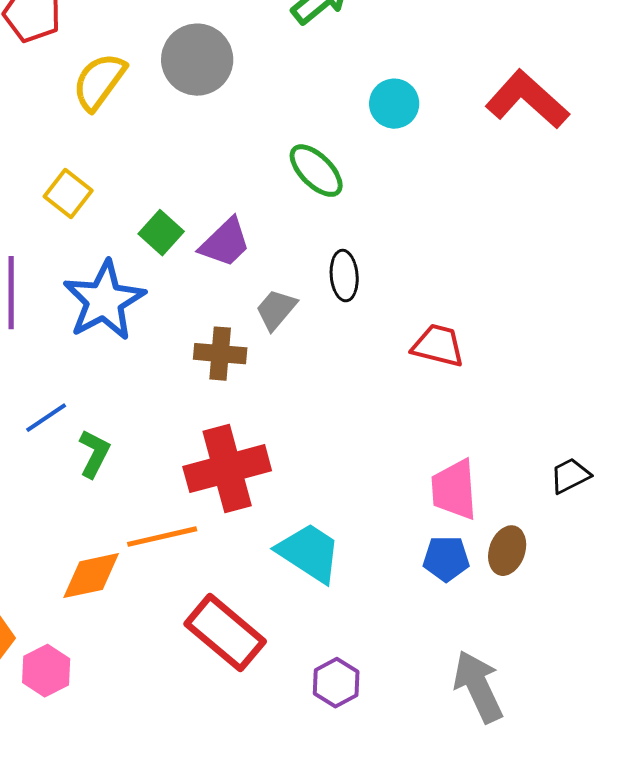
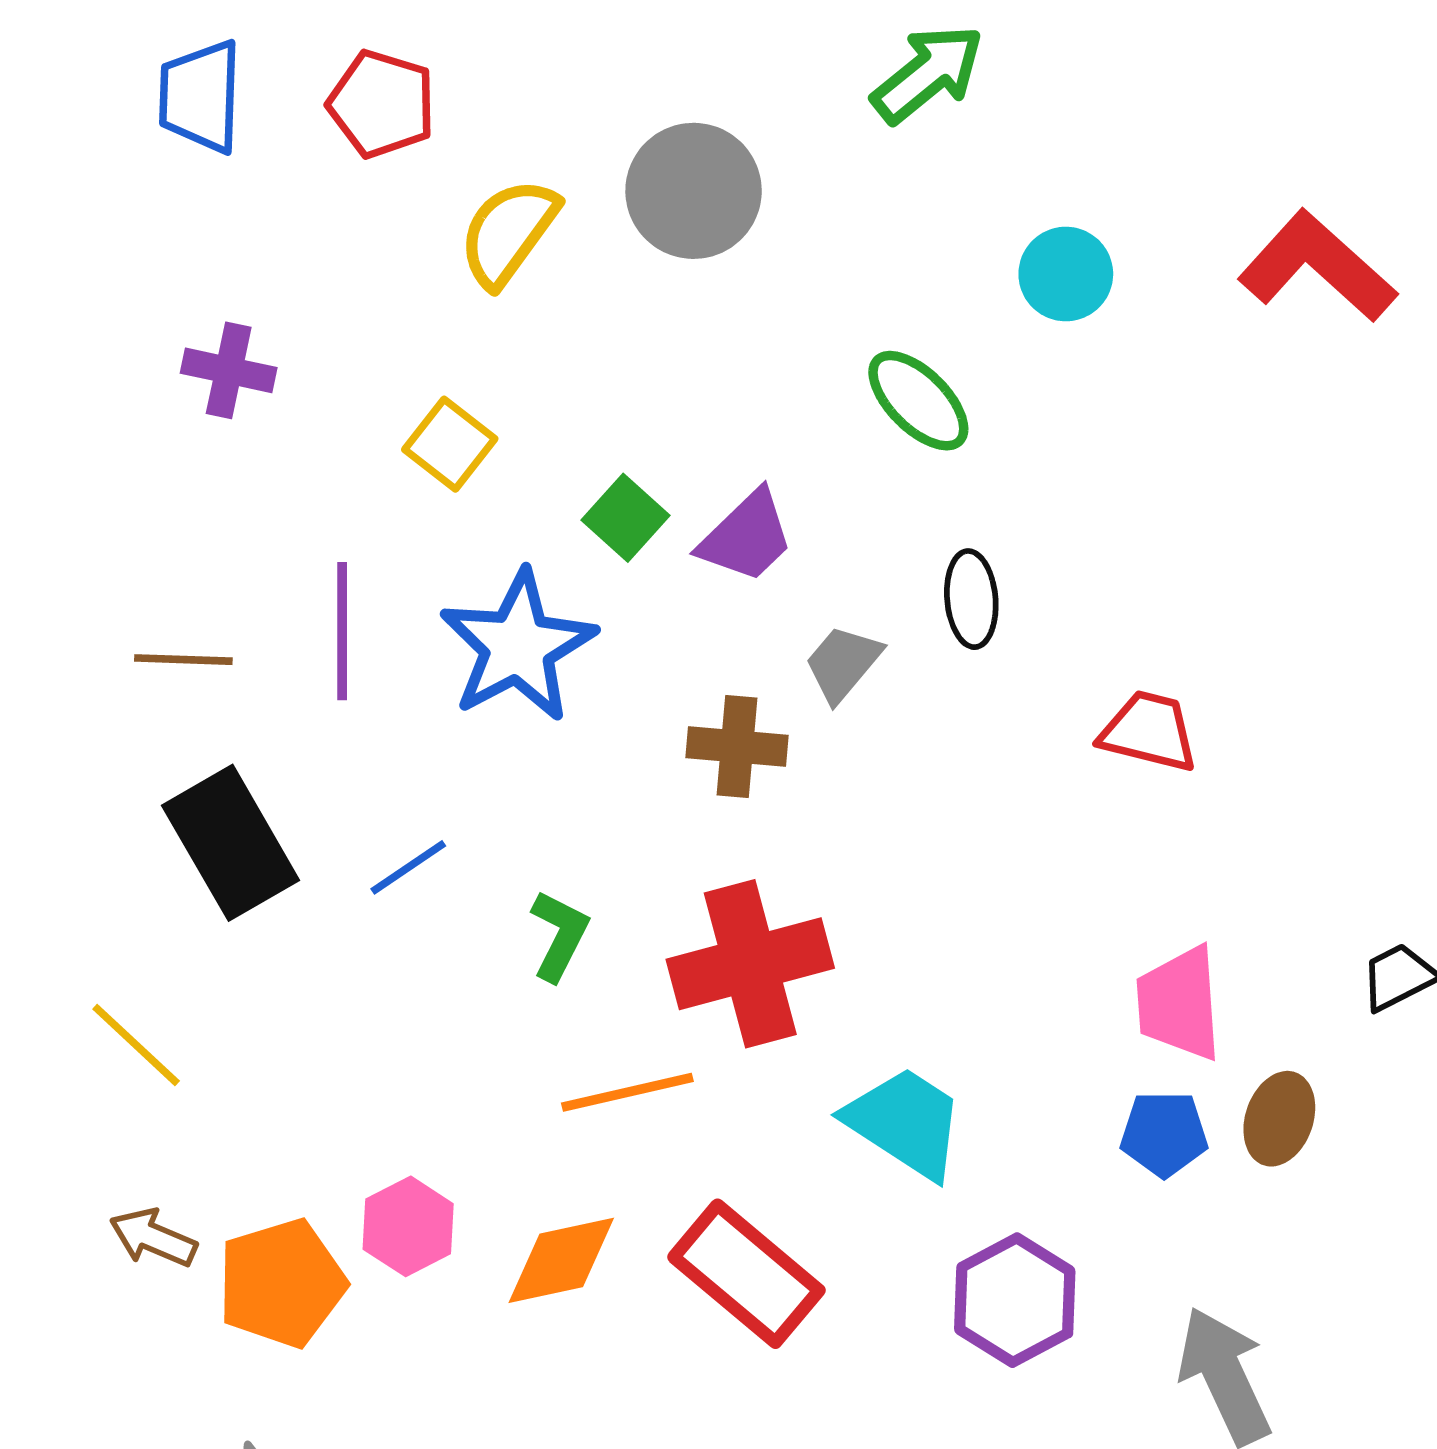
green L-shape: (94, 454) -> (559, 935), moved
orange diamond: (91, 576) -> (561, 1260), moved
pink hexagon: (46, 671) -> (408, 1226), moved
purple hexagon: (336, 683) -> (1015, 1300), moved, size x1.4

